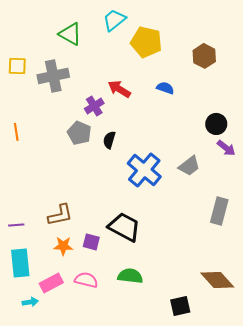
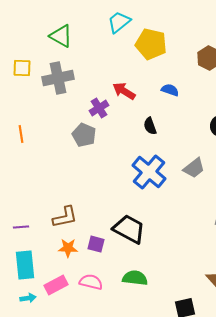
green triangle: (70, 34) -> (61, 36), moved
black semicircle: (109, 140) -> (150, 126), moved, turned -36
cyan arrow: (30, 302) -> (28, 298), moved

